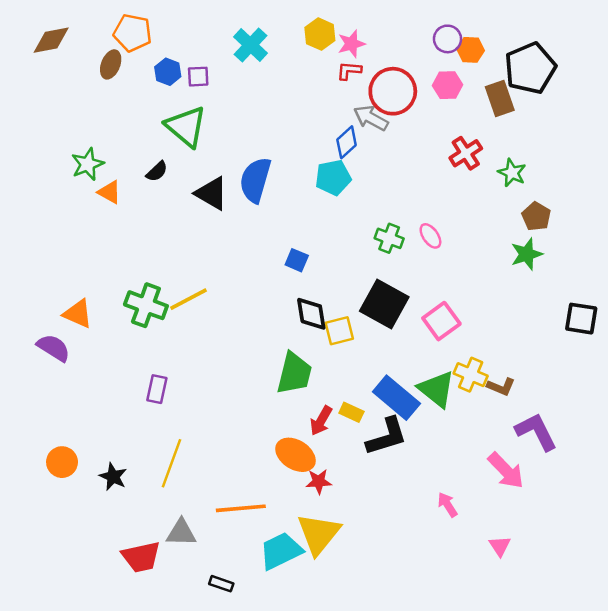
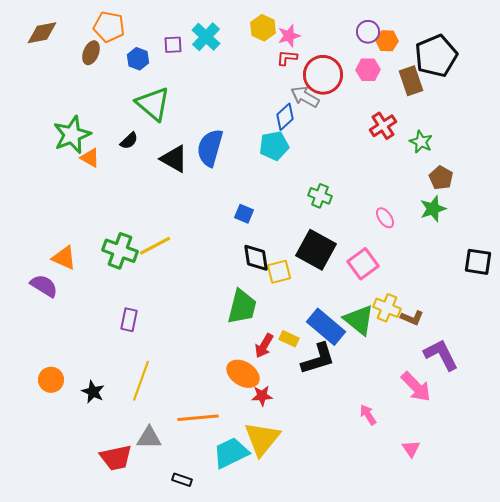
purple square: (198, 77) -> (173, 45), moved
green star: (88, 164) -> (72, 135), size x1.4
pink ellipse: (430, 236) -> (385, 218), moved

